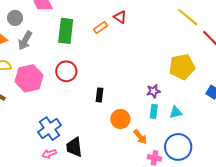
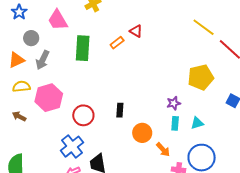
red circle: (66, 71) -> (83, 115), moved

